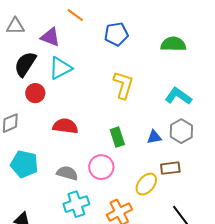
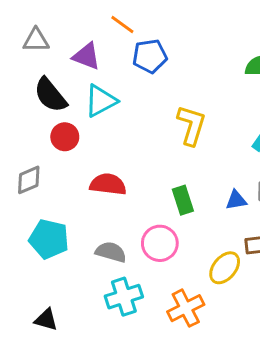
blue pentagon: (116, 34) -> (150, 56), moved
black semicircle: (25, 64) -> (50, 95), turned -72

